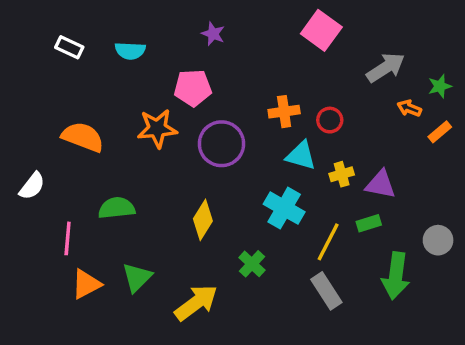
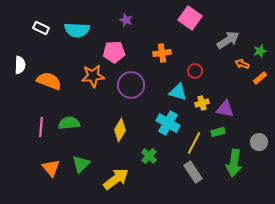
cyan semicircle: (130, 51) -> (77, 30), size x1.4
orange cross: (284, 112) -> (162, 53), moved
white semicircle: (32, 186) -> (20, 65), moved, turned -36
pink line: (68, 238) -> (41, 127), moved
orange triangle: (86, 284) -> (51, 168), turned -42

